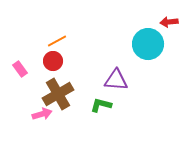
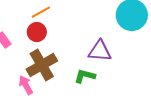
pink arrow: (42, 114) -> (26, 85), turned -102

